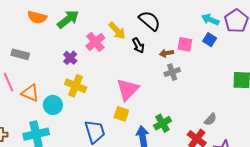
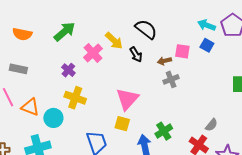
orange semicircle: (37, 17) -> (22, 34), moved

